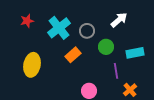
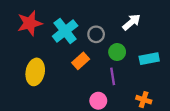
red star: (27, 21) -> (30, 23), size x1.6
purple line: (116, 71) -> (113, 76), moved
orange cross: (130, 90) -> (144, 100), turned -32

